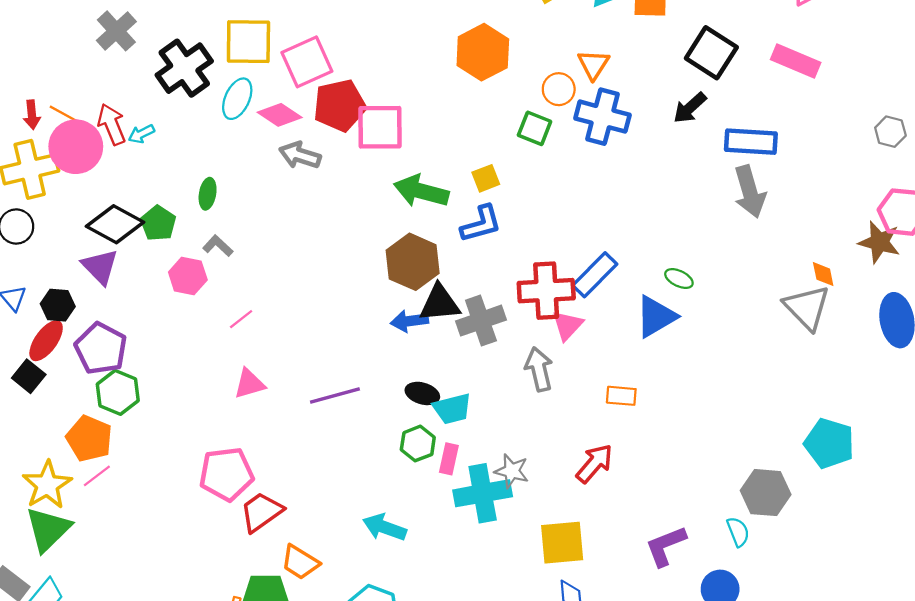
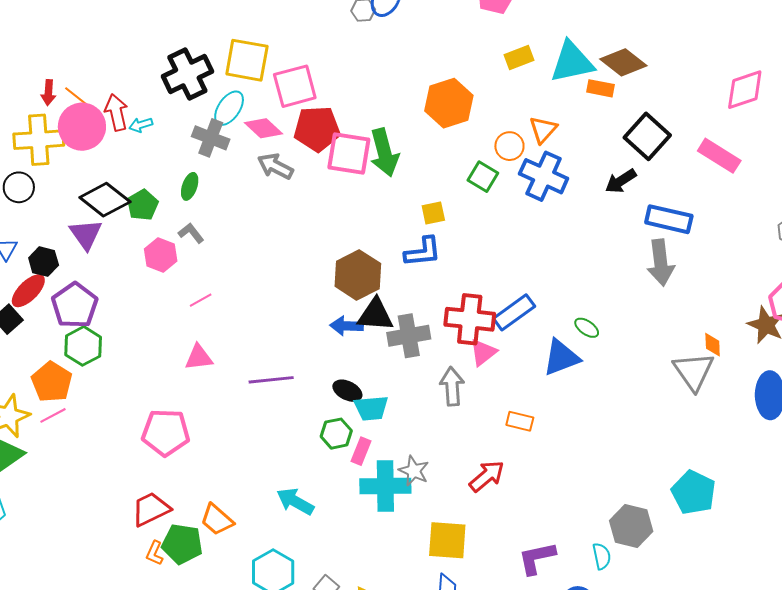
gray cross: (116, 31) -> (211, 138), moved, turned -36
green arrow: (421, 191) -> (384, 152), moved, turned -129
red trapezoid: (261, 512) -> (151, 509), moved

